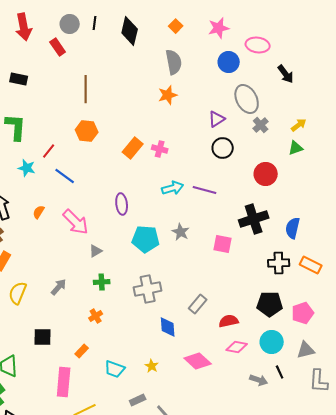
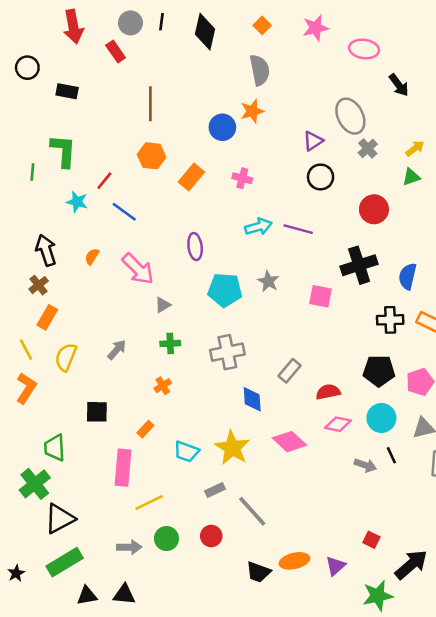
blue circle: (229, 62) -> (222, 127), moved
orange rectangle: (133, 148) -> (191, 177), moved
yellow star: (152, 366) -> (232, 448), size x2.0

